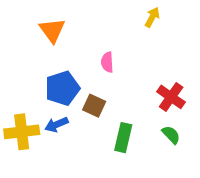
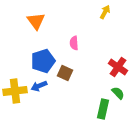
green rectangle: (123, 138) -> (103, 109), moved

